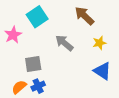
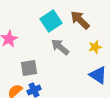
cyan square: (37, 17) -> (51, 21), moved

